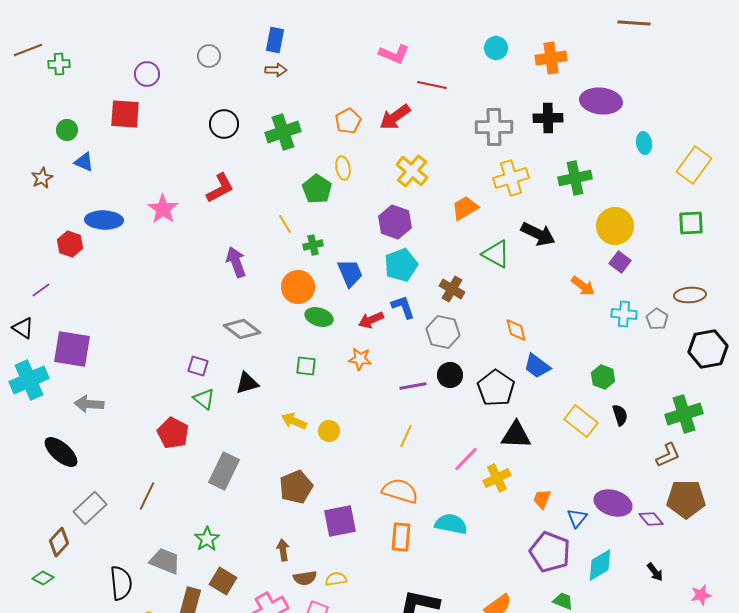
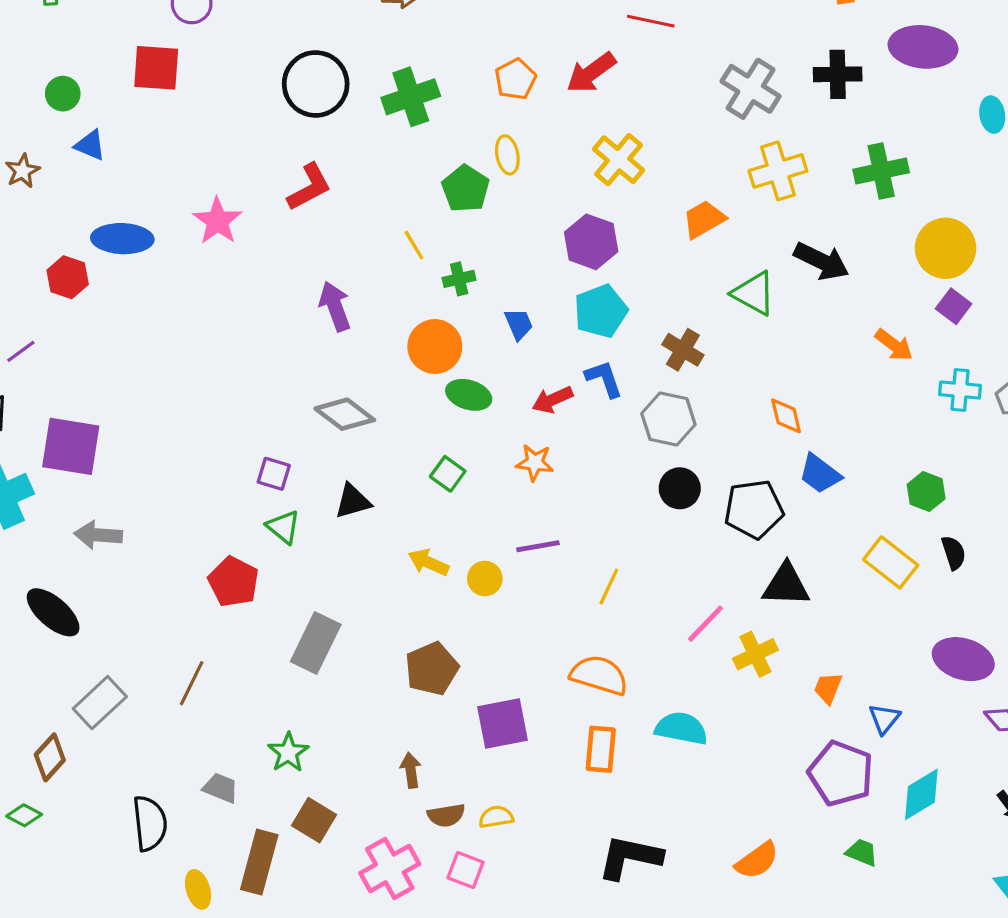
black circle: (224, 124) -> (316, 84), size x1.4
gray cross: (494, 127) -> (751, 89), turned 33
blue trapezoid: (350, 273) -> (519, 324), size x0.7
green square: (306, 366) -> (448, 474), turned 30
purple line: (413, 386) -> (538, 546), moved
black pentagon: (496, 388) -> (754, 509), turned 30
purple ellipse: (613, 503) -> (963, 659), moved
gray trapezoid: (165, 561) -> (221, 788), size x0.7

